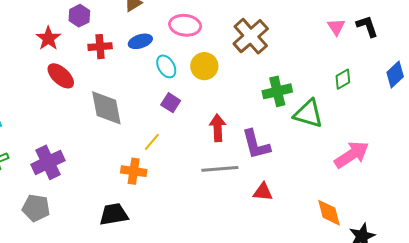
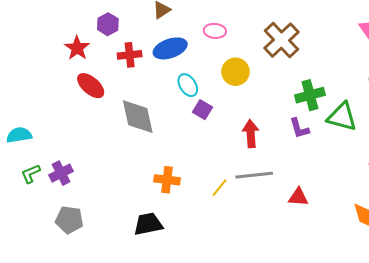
pink ellipse: (185, 25) -> (215, 31), size x0.7
blue ellipse: (140, 41) -> (170, 48), size x1.4
cyan ellipse: (166, 66) -> (188, 85), moved
yellow line: (152, 142) -> (220, 188), moved
purple L-shape: (256, 144) -> (299, 128), moved, size x0.7
purple cross: (48, 162) -> (61, 173), moved, size x0.7

